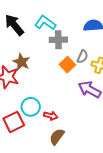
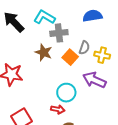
brown star: (21, 62) -> (44, 52), moved
cyan circle: (31, 107) -> (66, 93), moved

